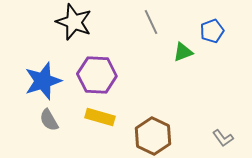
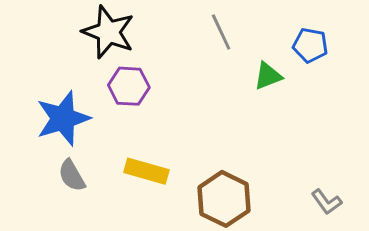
blue pentagon: (212, 31) -> (310, 45), turned 30
purple hexagon: (97, 75) -> (129, 86), moved, size x0.7

